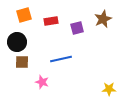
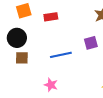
purple square: (77, 28) -> (91, 43), moved
pink star: (42, 82) -> (51, 85), moved

